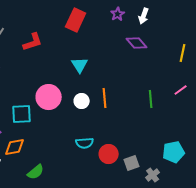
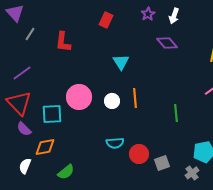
red rectangle: (76, 20) -> (106, 20), size x0.7
red L-shape: (33, 42) -> (63, 42), turned 115
cyan triangle: (80, 65) -> (121, 62), moved
green line: (151, 99) -> (176, 113), moved
gray cross: (153, 175) -> (192, 173), moved

